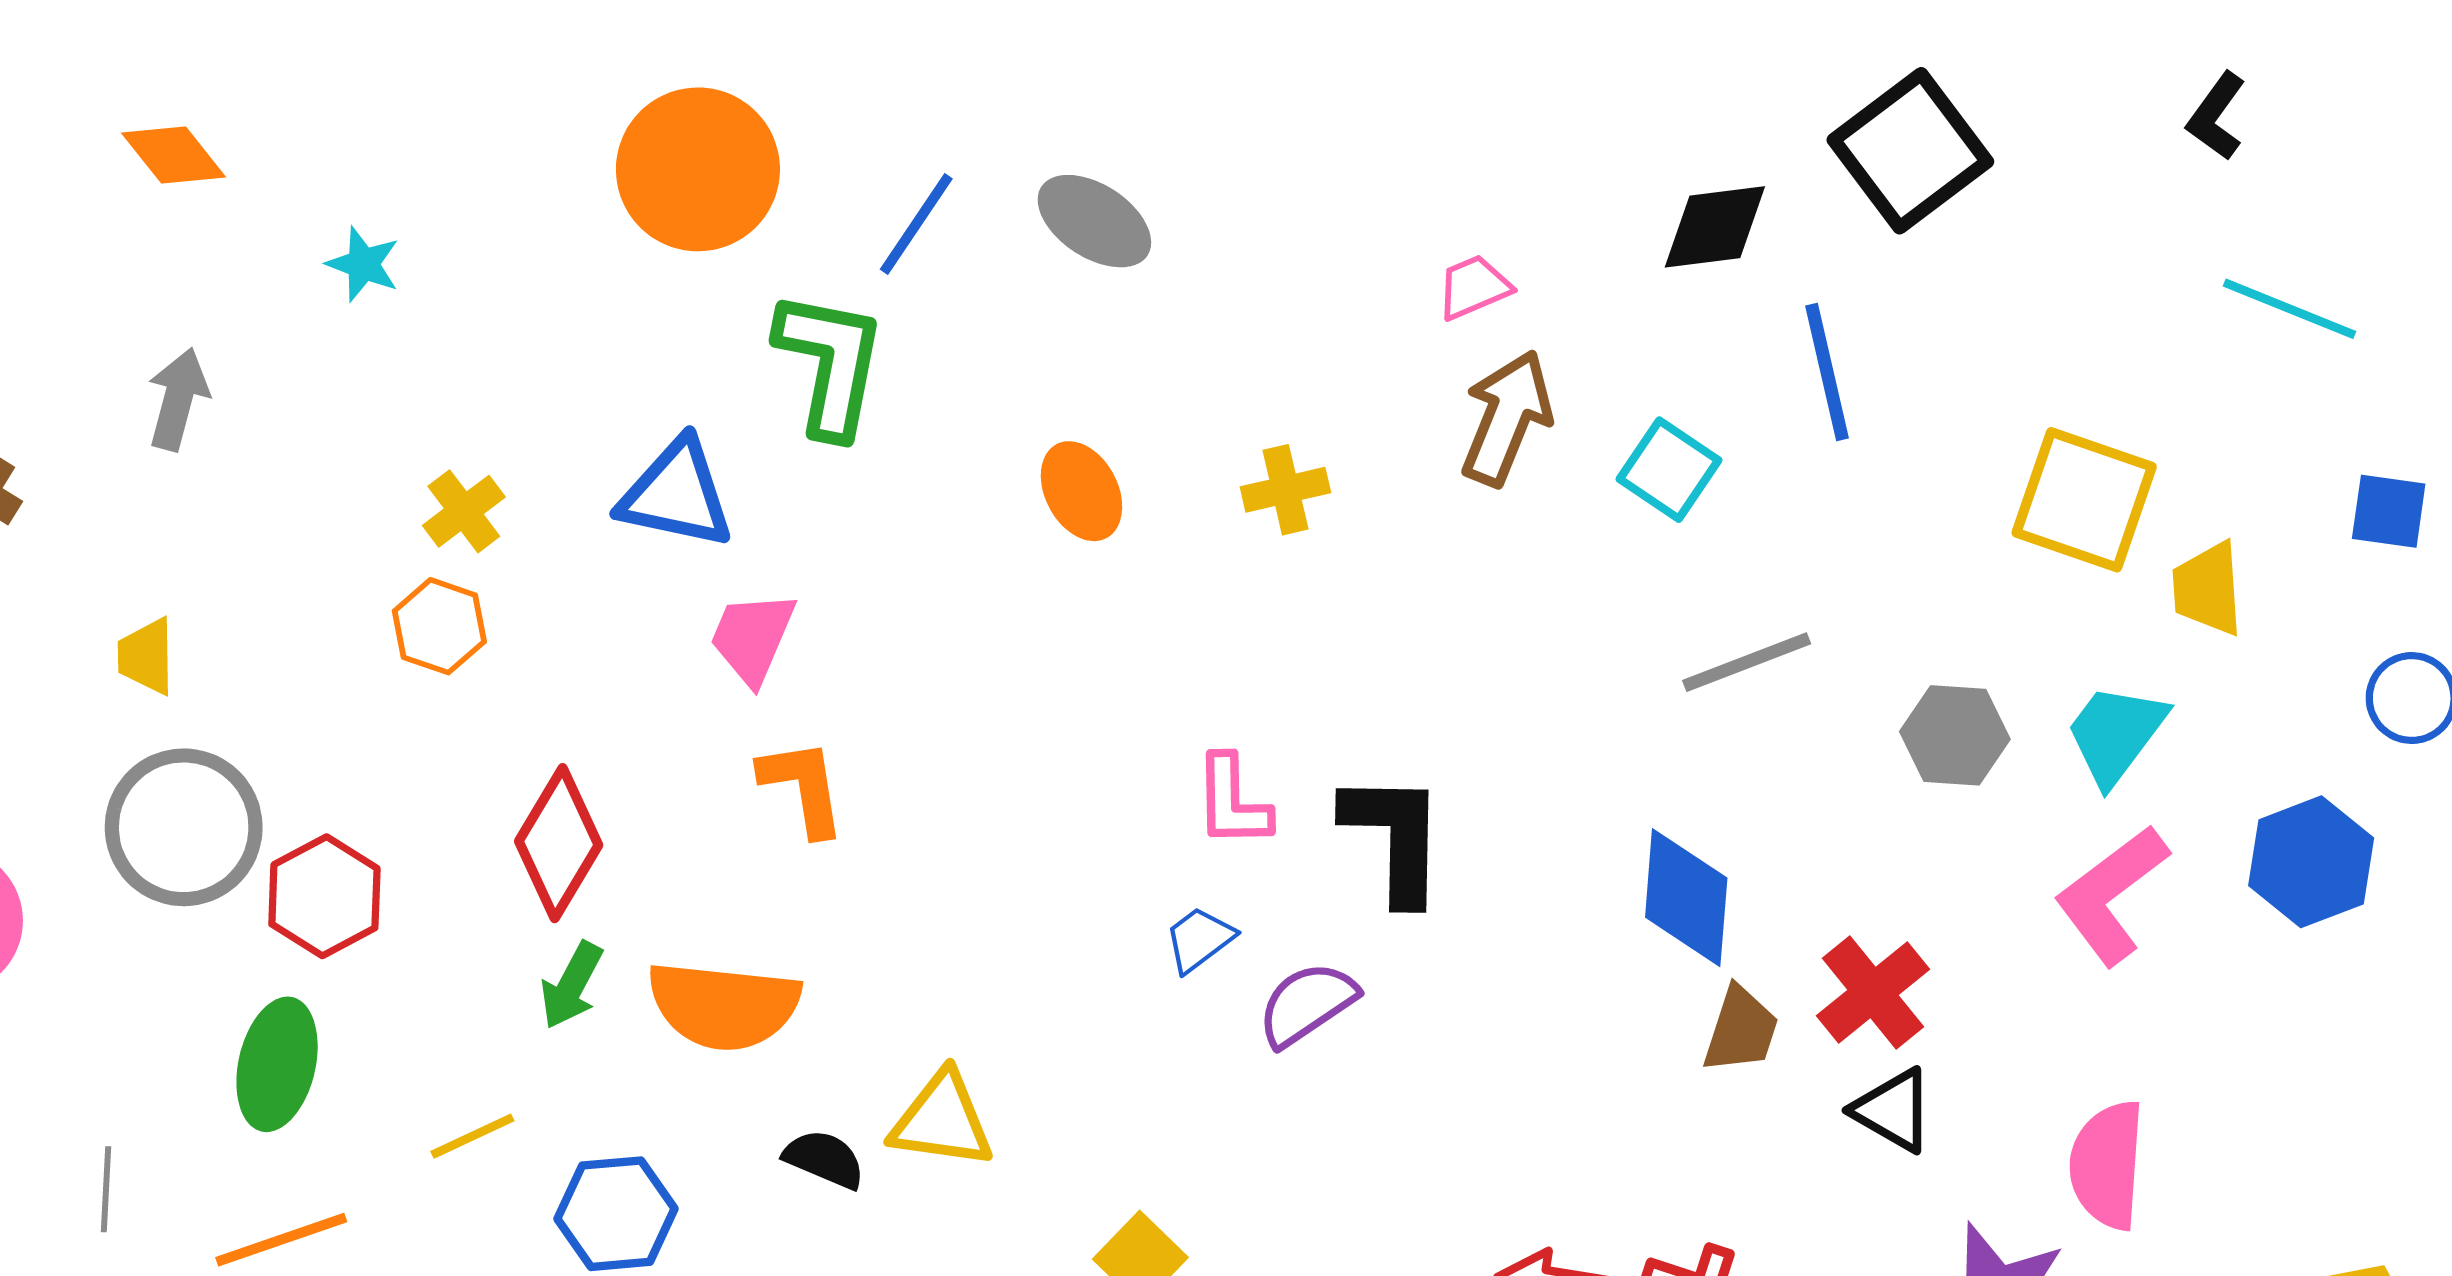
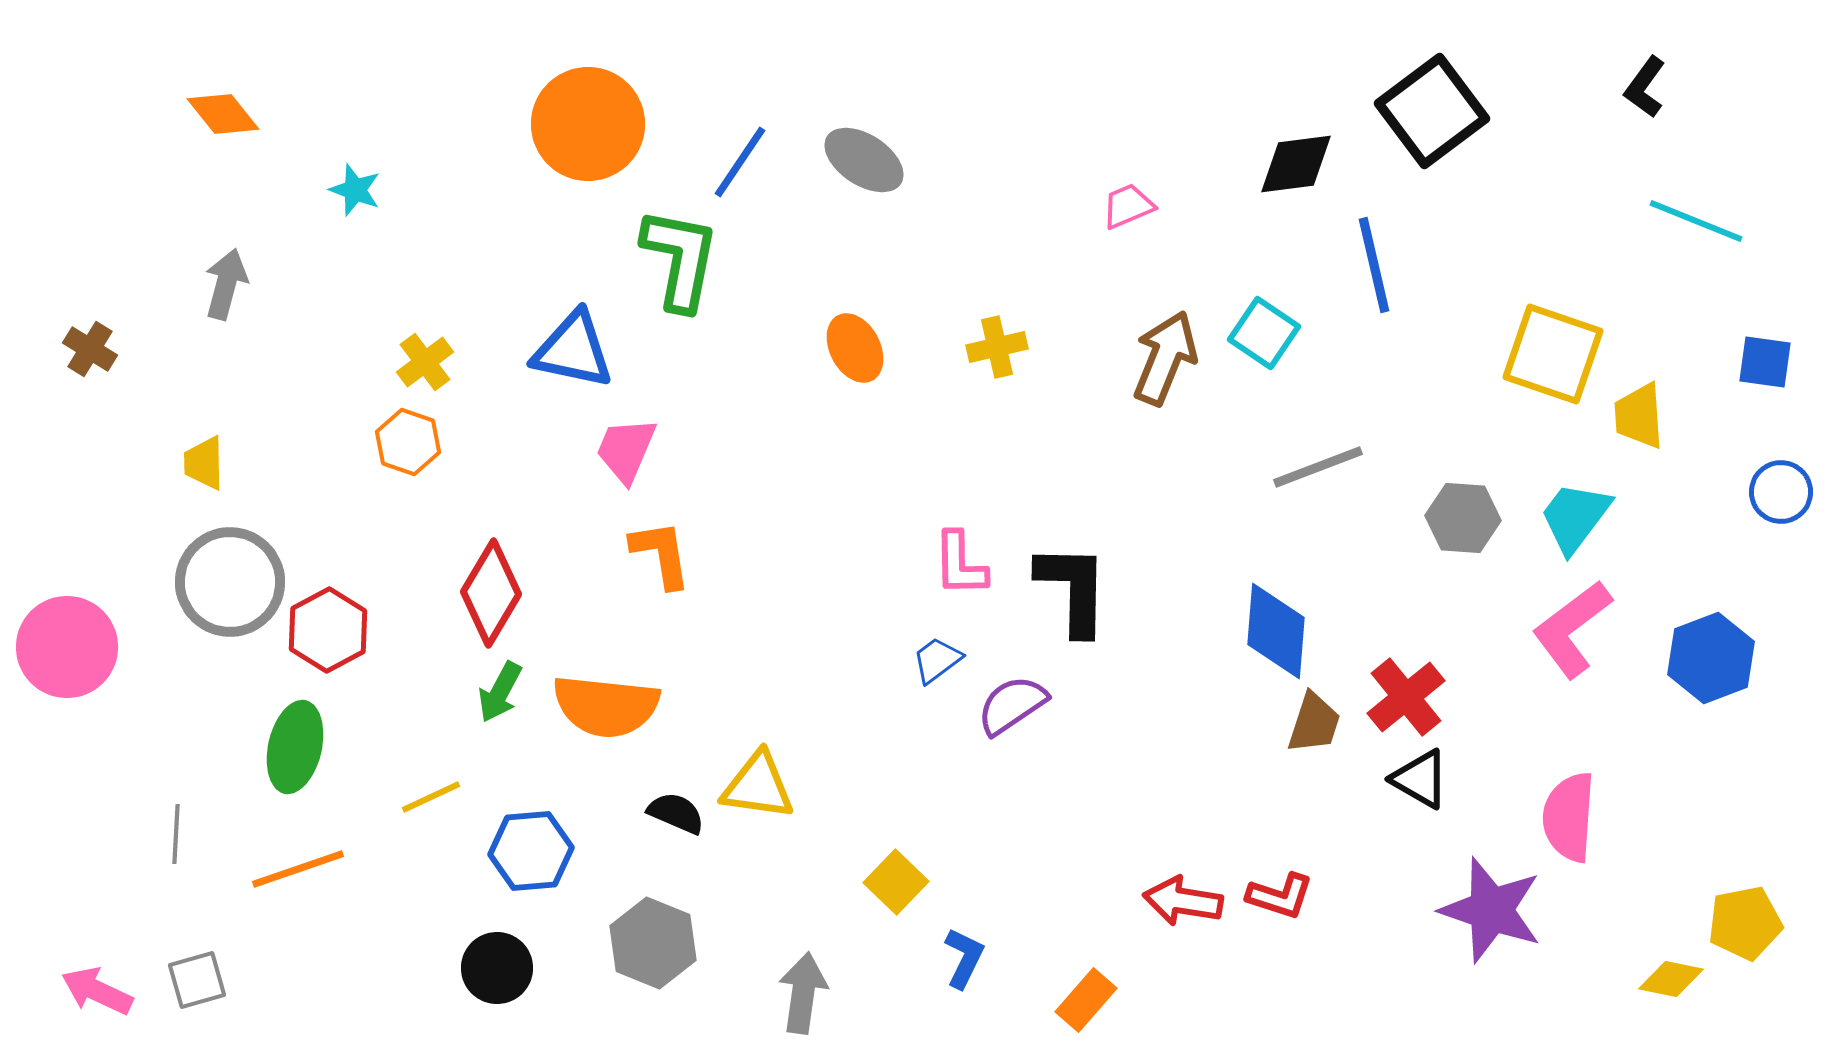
brown arrow: (1507, 418) -> (1165, 358), moved
blue hexagon: (2311, 862) -> (1711, 658), moved

